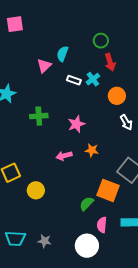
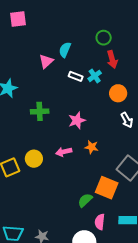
yellow circle: (36, 190) -> (34, 159), moved

